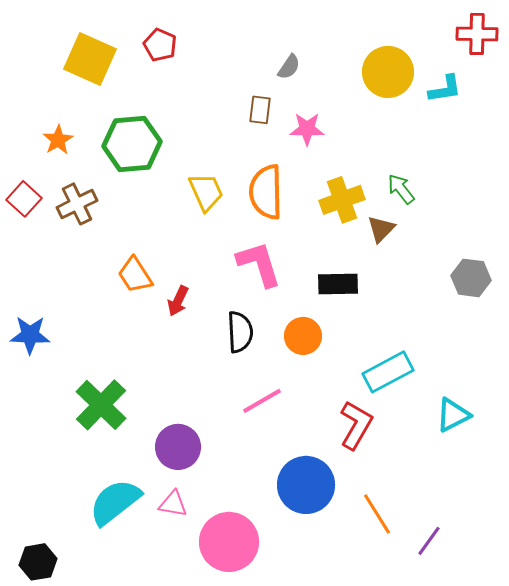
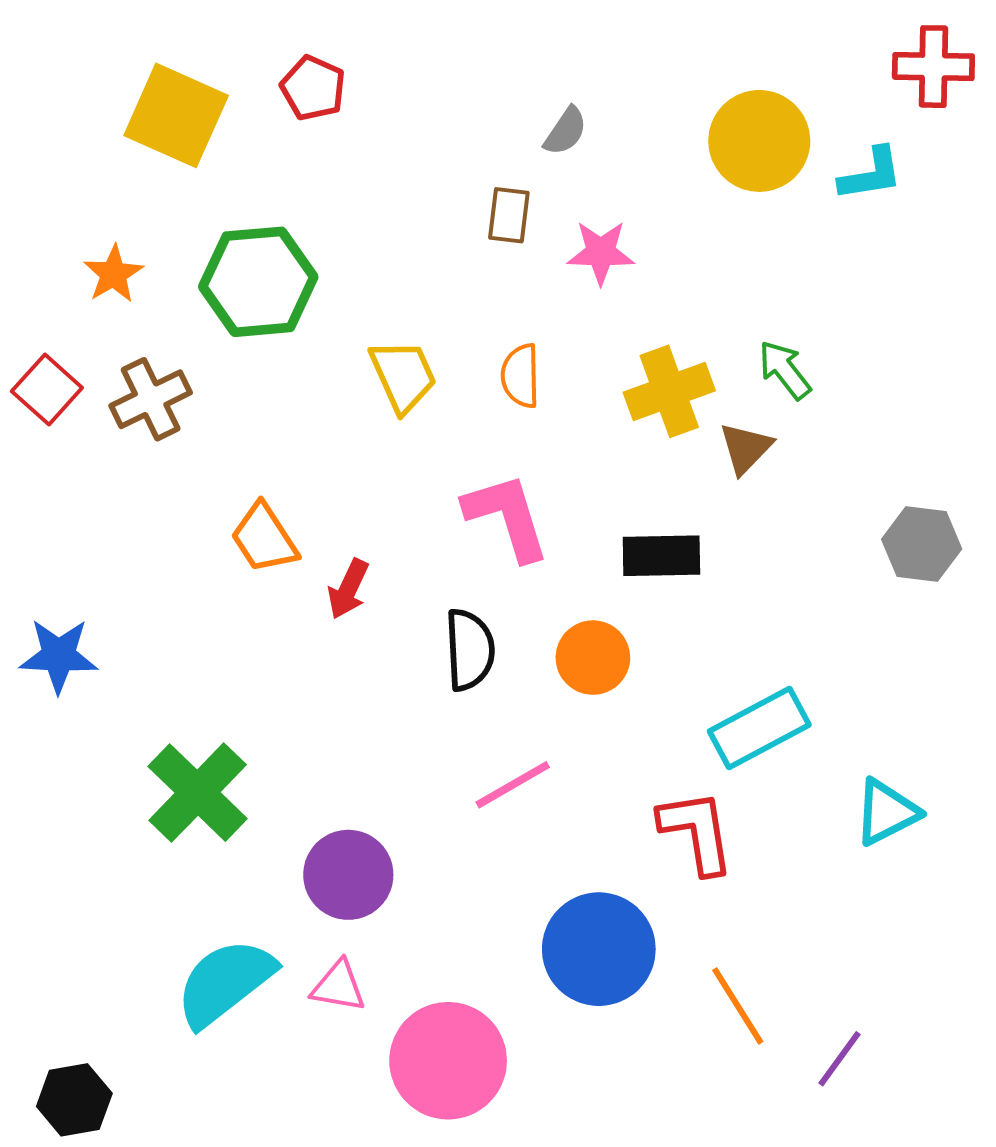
orange semicircle: (266, 192) -> (521, 376), size x0.6
red L-shape: (356, 425) -> (697, 832), turned -39

